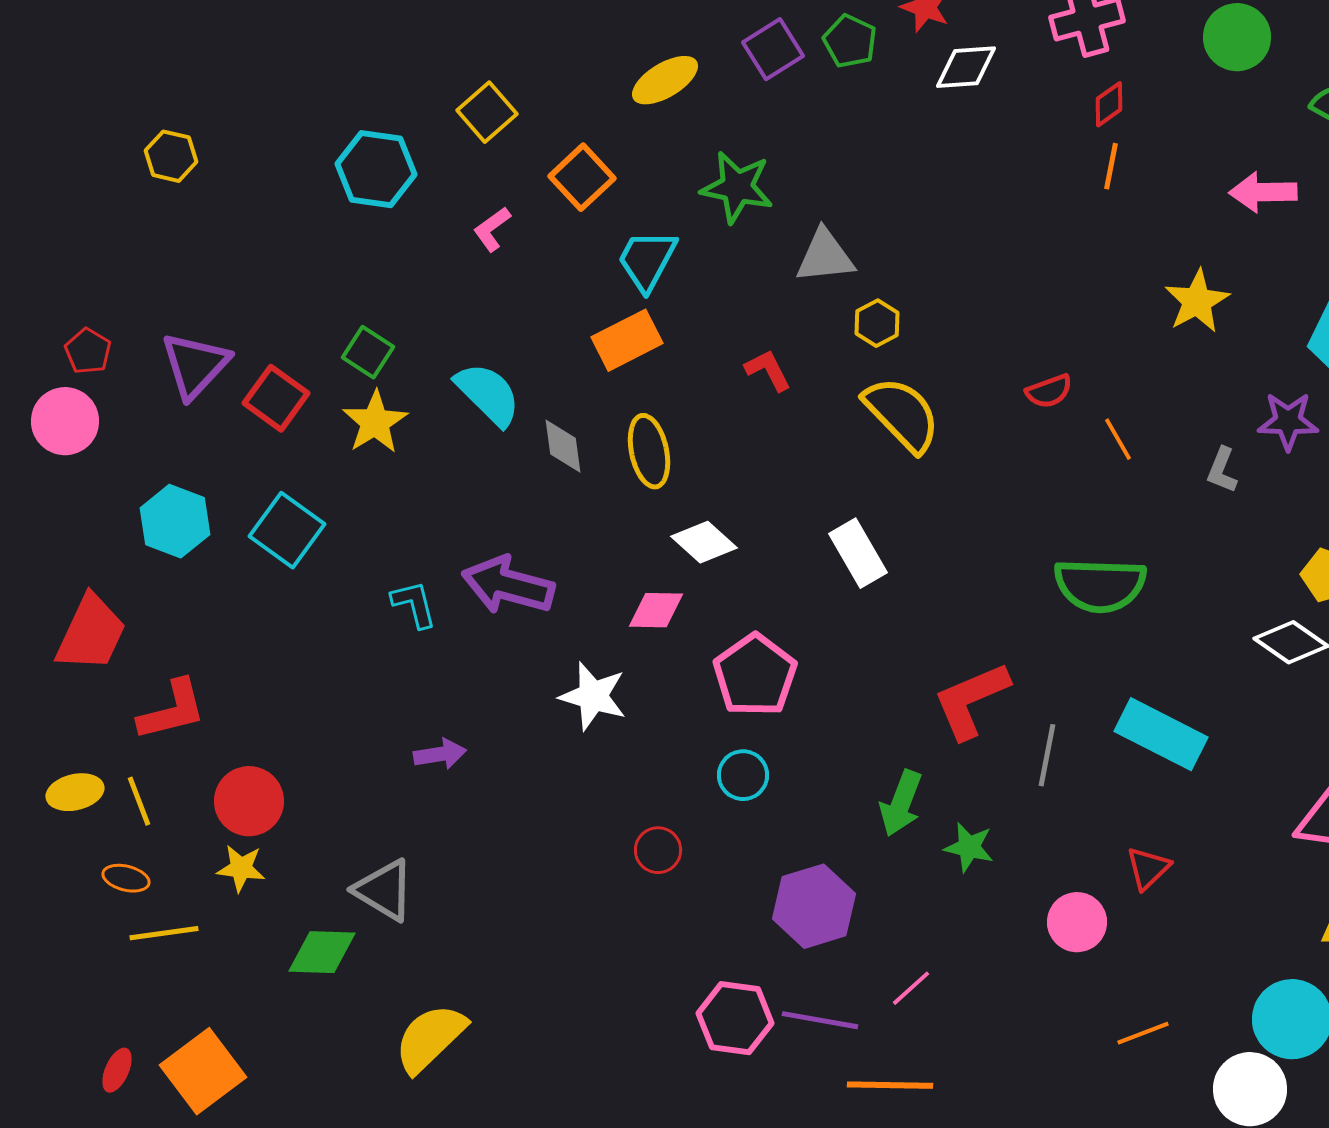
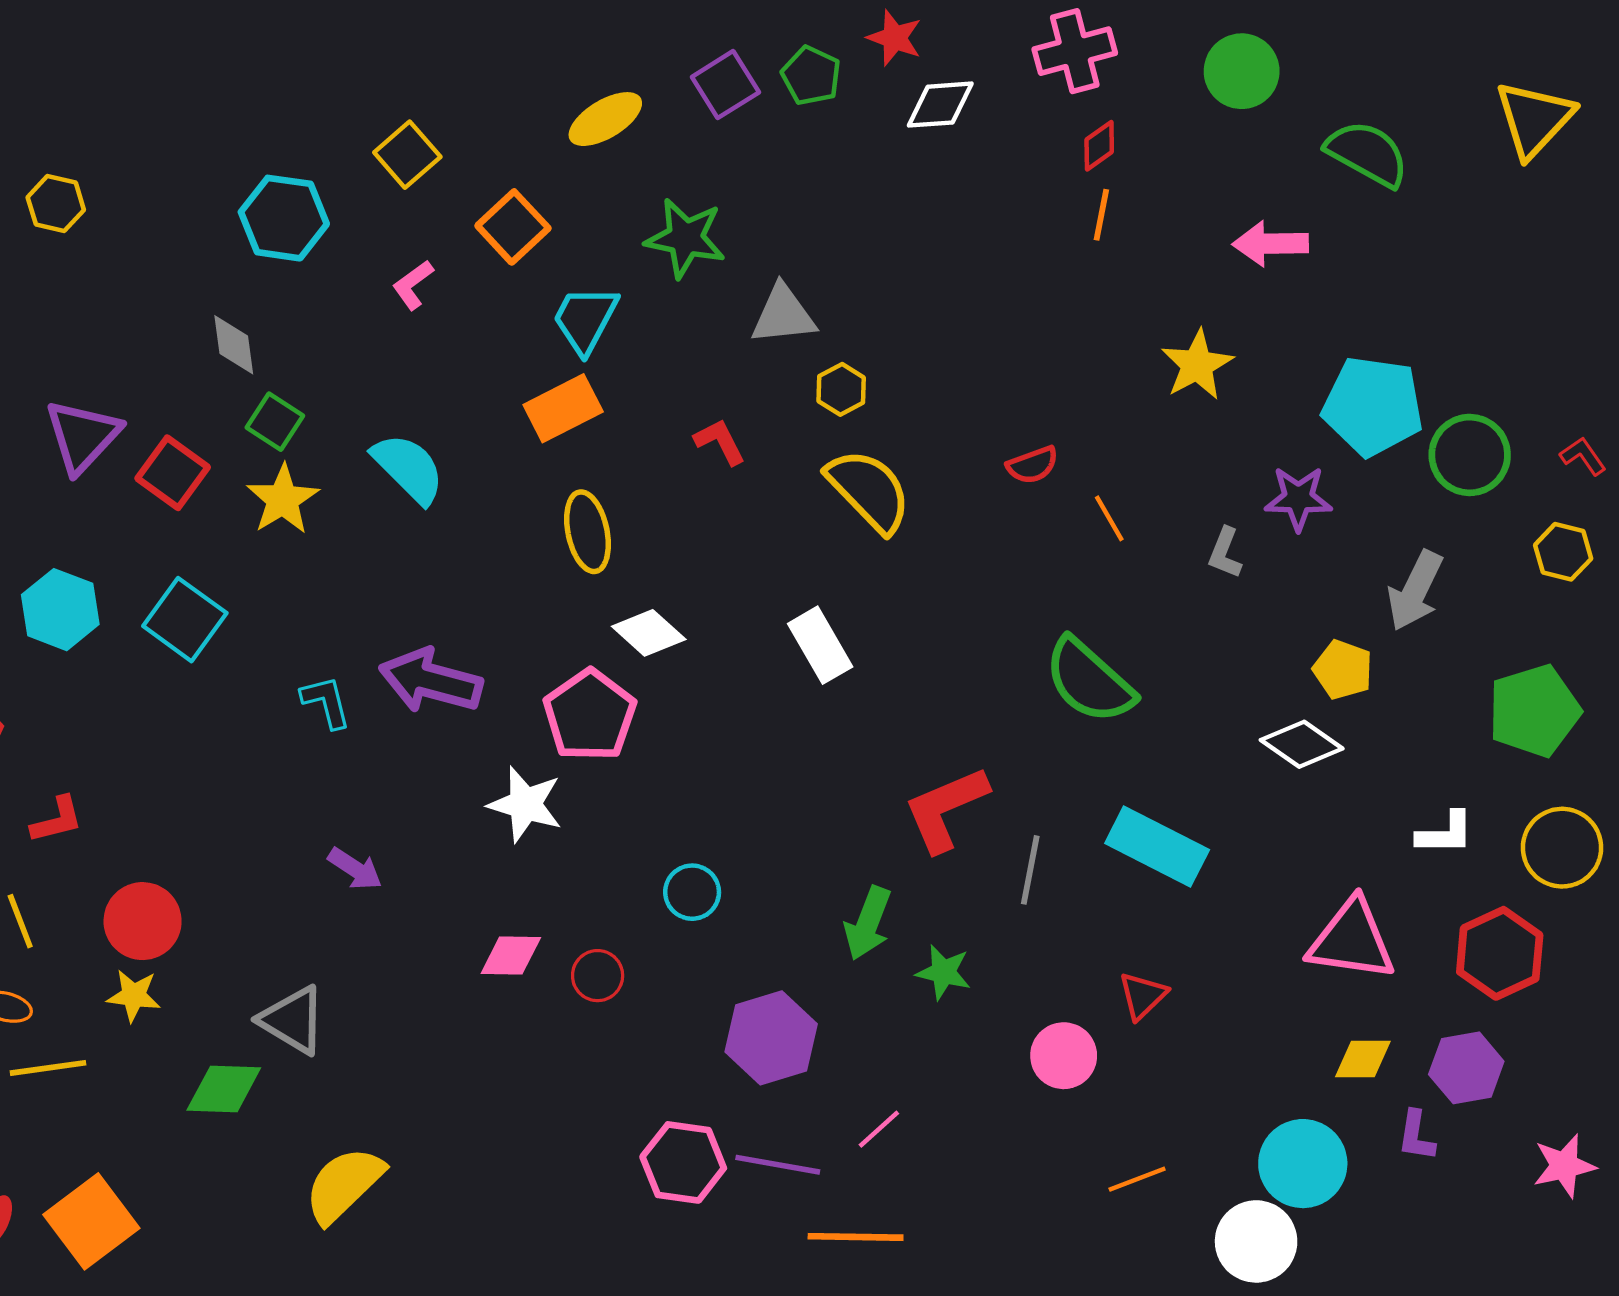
gray diamond: (563, 446) -> (234, 345), moved
green semicircle: (1100, 585) -> (1089, 681), turned 40
pink diamond: (656, 610) -> (511, 956), moved
pink pentagon: (755, 675) -> (590, 715), moved
red L-shape: (172, 710) -> (57, 820), size x0.7
purple arrow: (440, 754) -> (355, 869), turned 42

